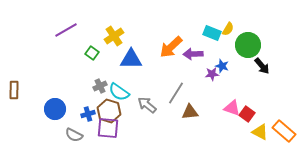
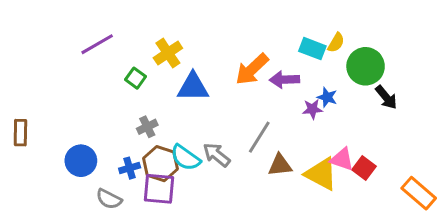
cyan semicircle: (119, 92) -> (186, 158), moved
yellow triangle: (260, 132) -> (321, 174), moved, size x1.4

